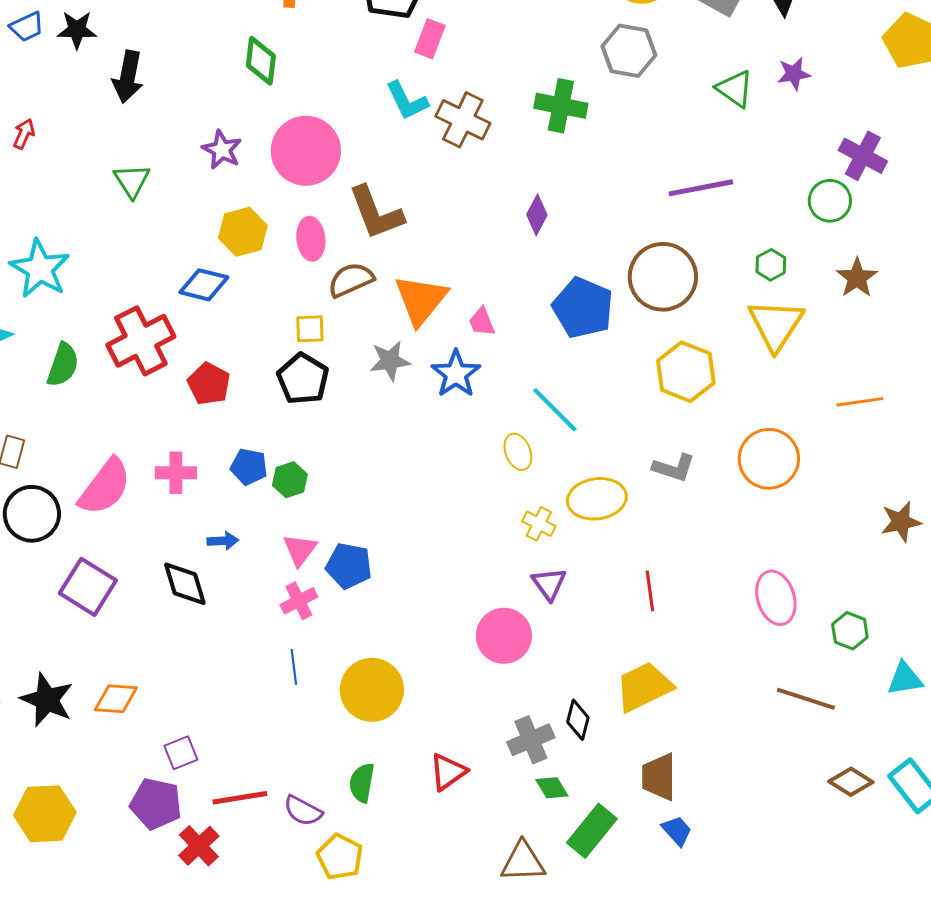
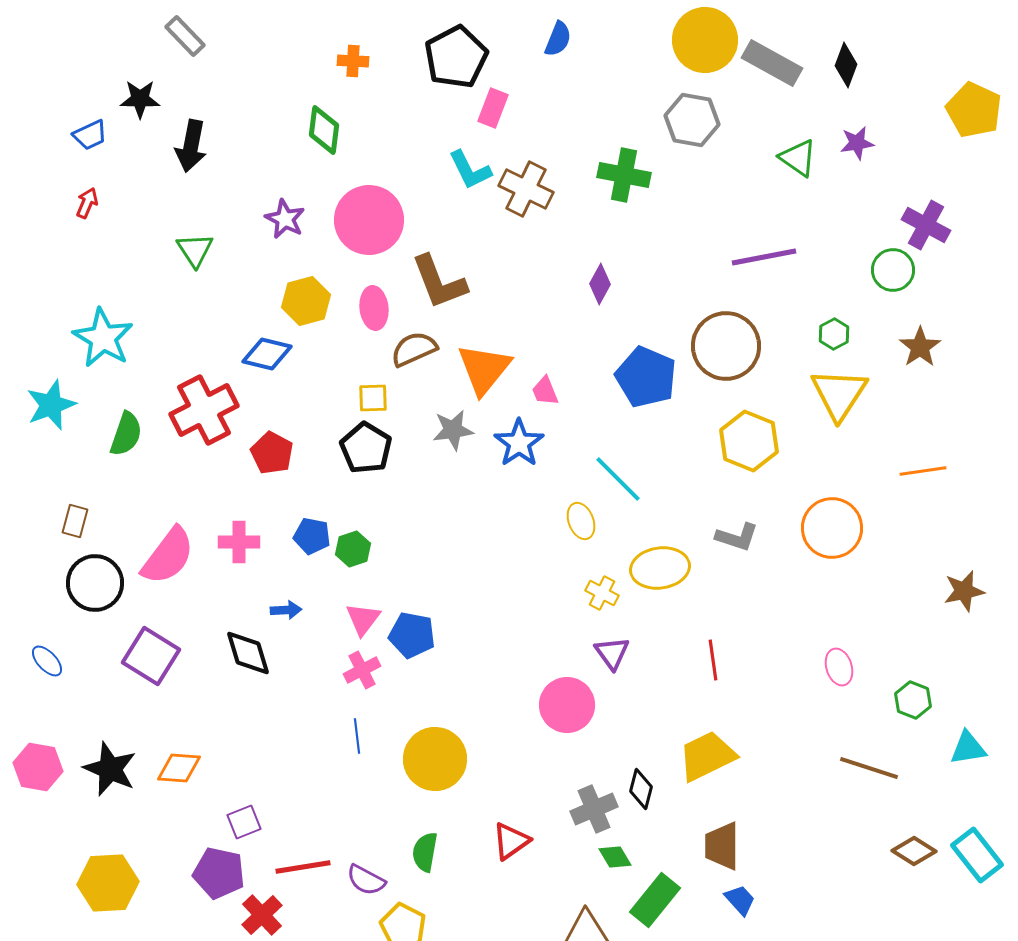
blue trapezoid: (27, 27) -> (90, 135), moved
pink ellipse: (776, 598) -> (839, 667), size x0.7

